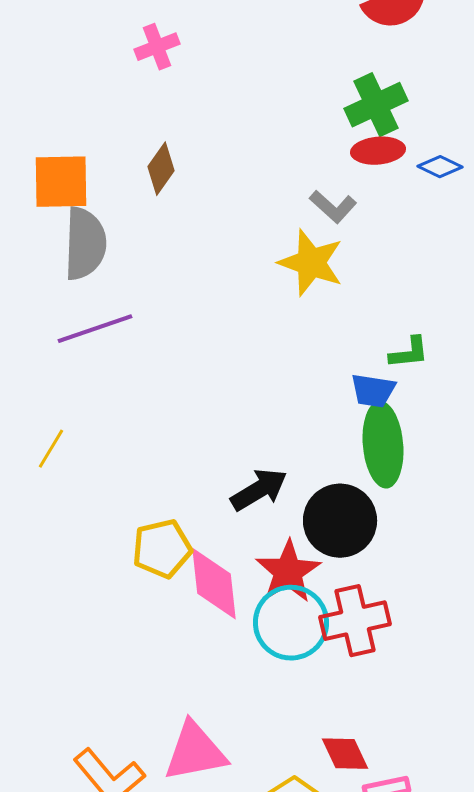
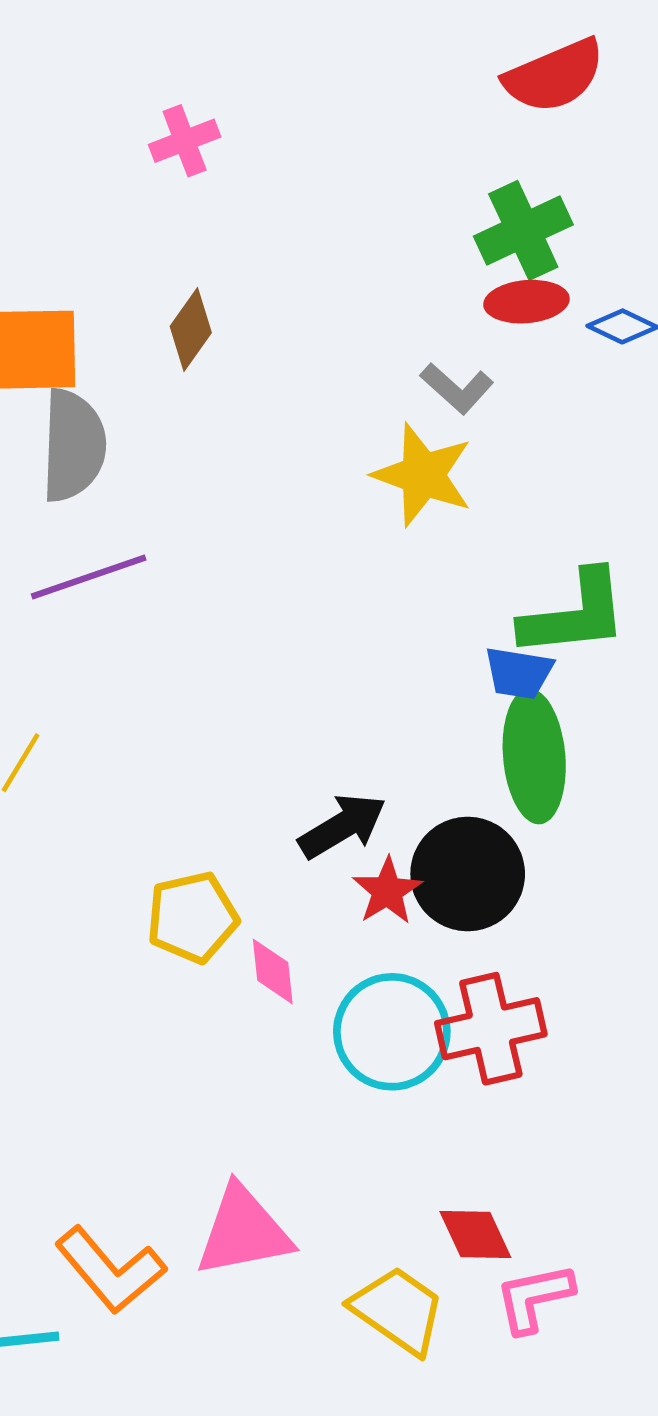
green L-shape: (409, 353) -> (574, 614), size x1.8
red star: (288, 572) -> (387, 891), moved, size x0.7
pink diamond: (214, 584) -> (273, 971), size x0.6

